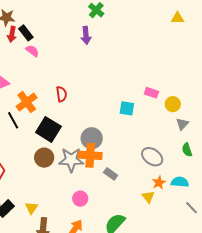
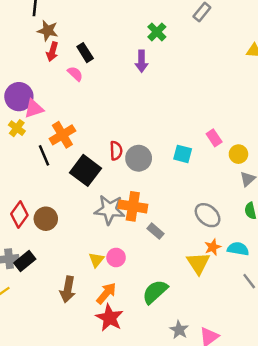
black rectangle: (26, 33) -> (85, 53), moved
pink rectangle: (151, 93) -> (214, 138), turned 32
red semicircle: (61, 94) -> (116, 151), moved
gray circle: (92, 138) -> (139, 158), moved
brown circle: (44, 158) -> (46, 219), moved
yellow triangle: (148, 197) -> (198, 263), size x1.5
yellow triangle: (31, 208) -> (96, 260), moved

